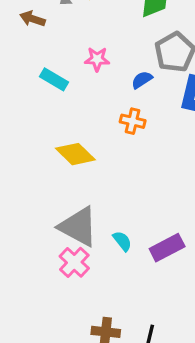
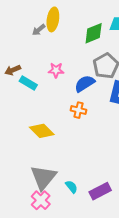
brown arrow: (32, 19) -> (13, 70), moved, turned -42
blue semicircle: (142, 80) -> (85, 84), size x1.5
gray triangle: (78, 227) -> (43, 177), turned 40

